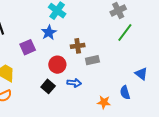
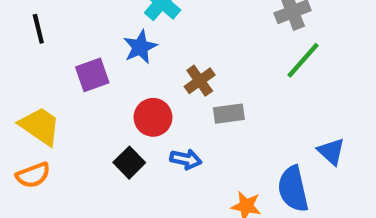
brown cross: (78, 46) -> (200, 81), turned -32
blue semicircle: (125, 93) -> (293, 189), size x1.5

